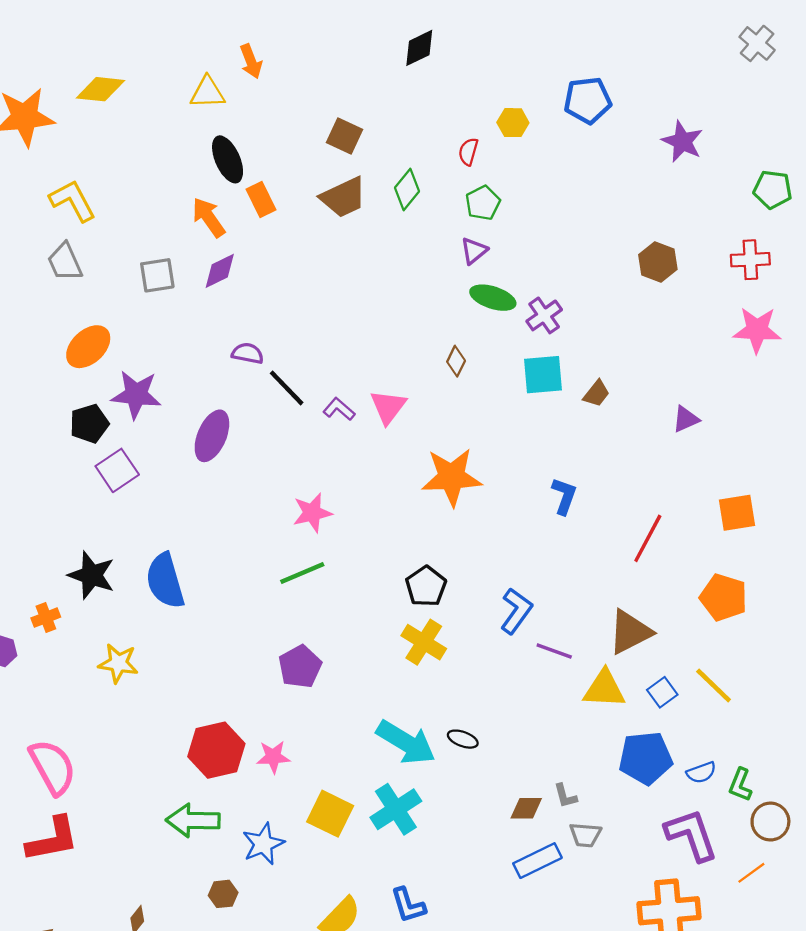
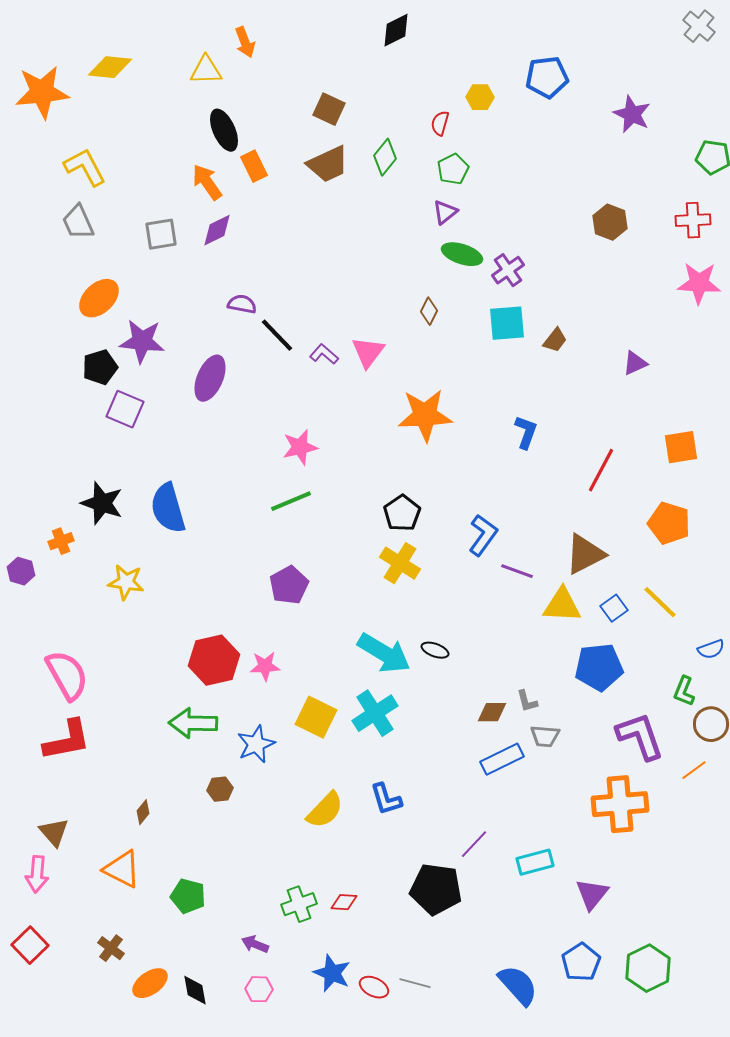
purple square: (117, 470) -> (125, 409), turned -33
blue semicircle: (701, 772) -> (711, 649), moved

